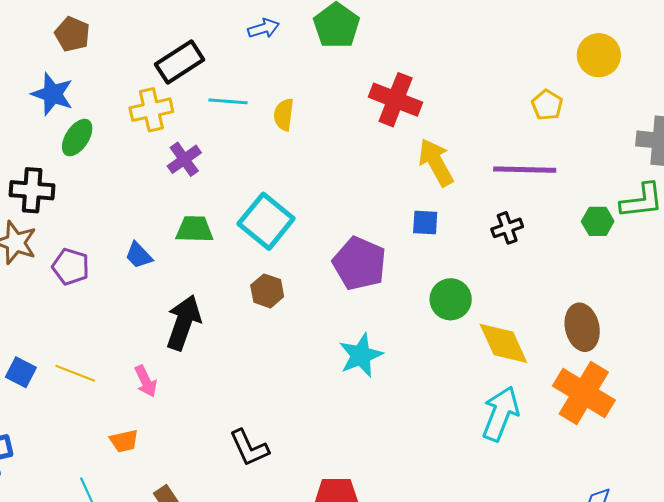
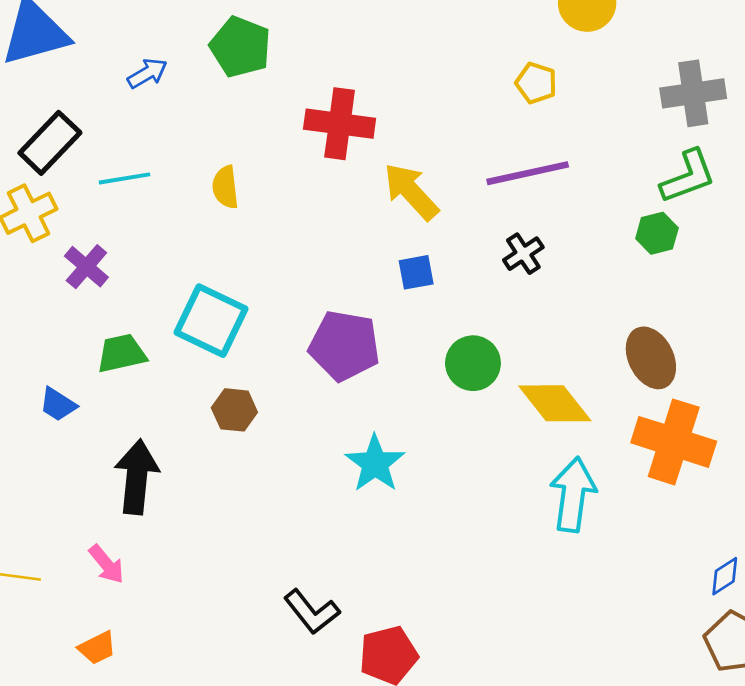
yellow semicircle: (284, 115) -> (225, 187), moved
green hexagon: (598, 221) -> (657, 233), moved
black L-shape: (249, 448) -> (312, 612), moved

